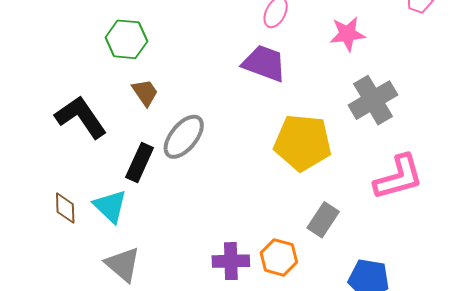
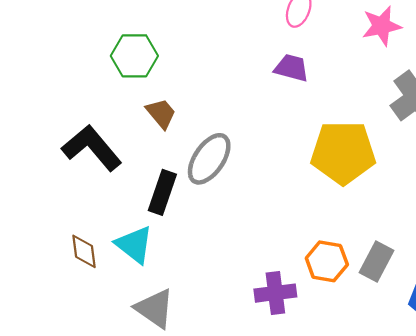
purple trapezoid: (264, 63) -> (291, 68), size x0.7
gray rectangle: (323, 220) -> (377, 261), moved
orange hexagon: (279, 257) -> (327, 261), moved

